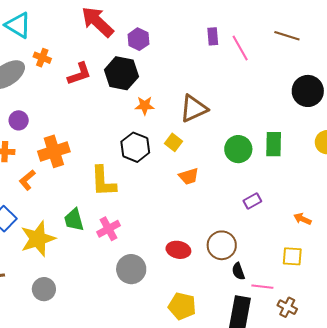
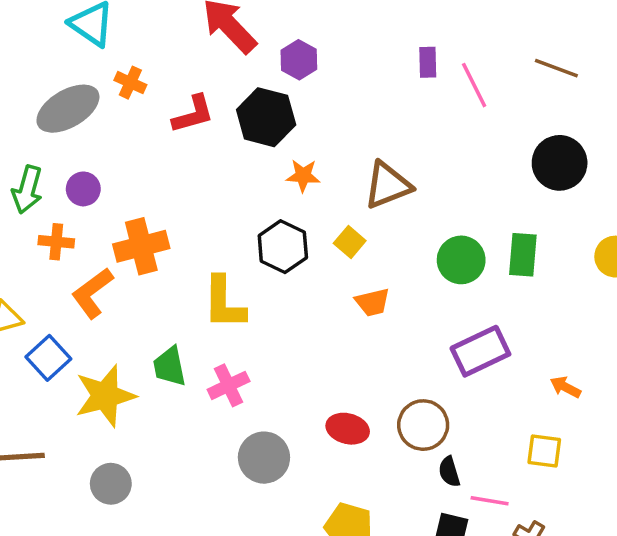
black circle: (308, 91) -> (560, 163), moved
orange L-shape: (27, 180) -> (92, 293), size x1.4
purple rectangle: (252, 201) -> (480, 351), size x1.8

